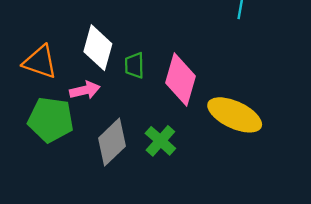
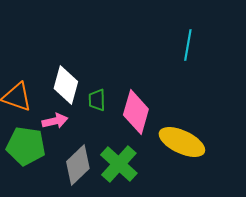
green cross: (160, 141) -> (119, 164), size x1.4

